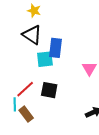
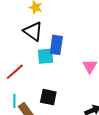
red line: (25, 89) -> (15, 72), moved
black square: (49, 90) -> (48, 97), moved

